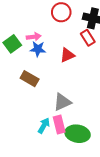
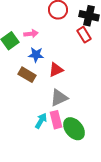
blue star: (38, 49) -> (36, 55), moved
red triangle: (67, 55) -> (56, 70), moved
green ellipse: (78, 134) -> (74, 129), turned 40

